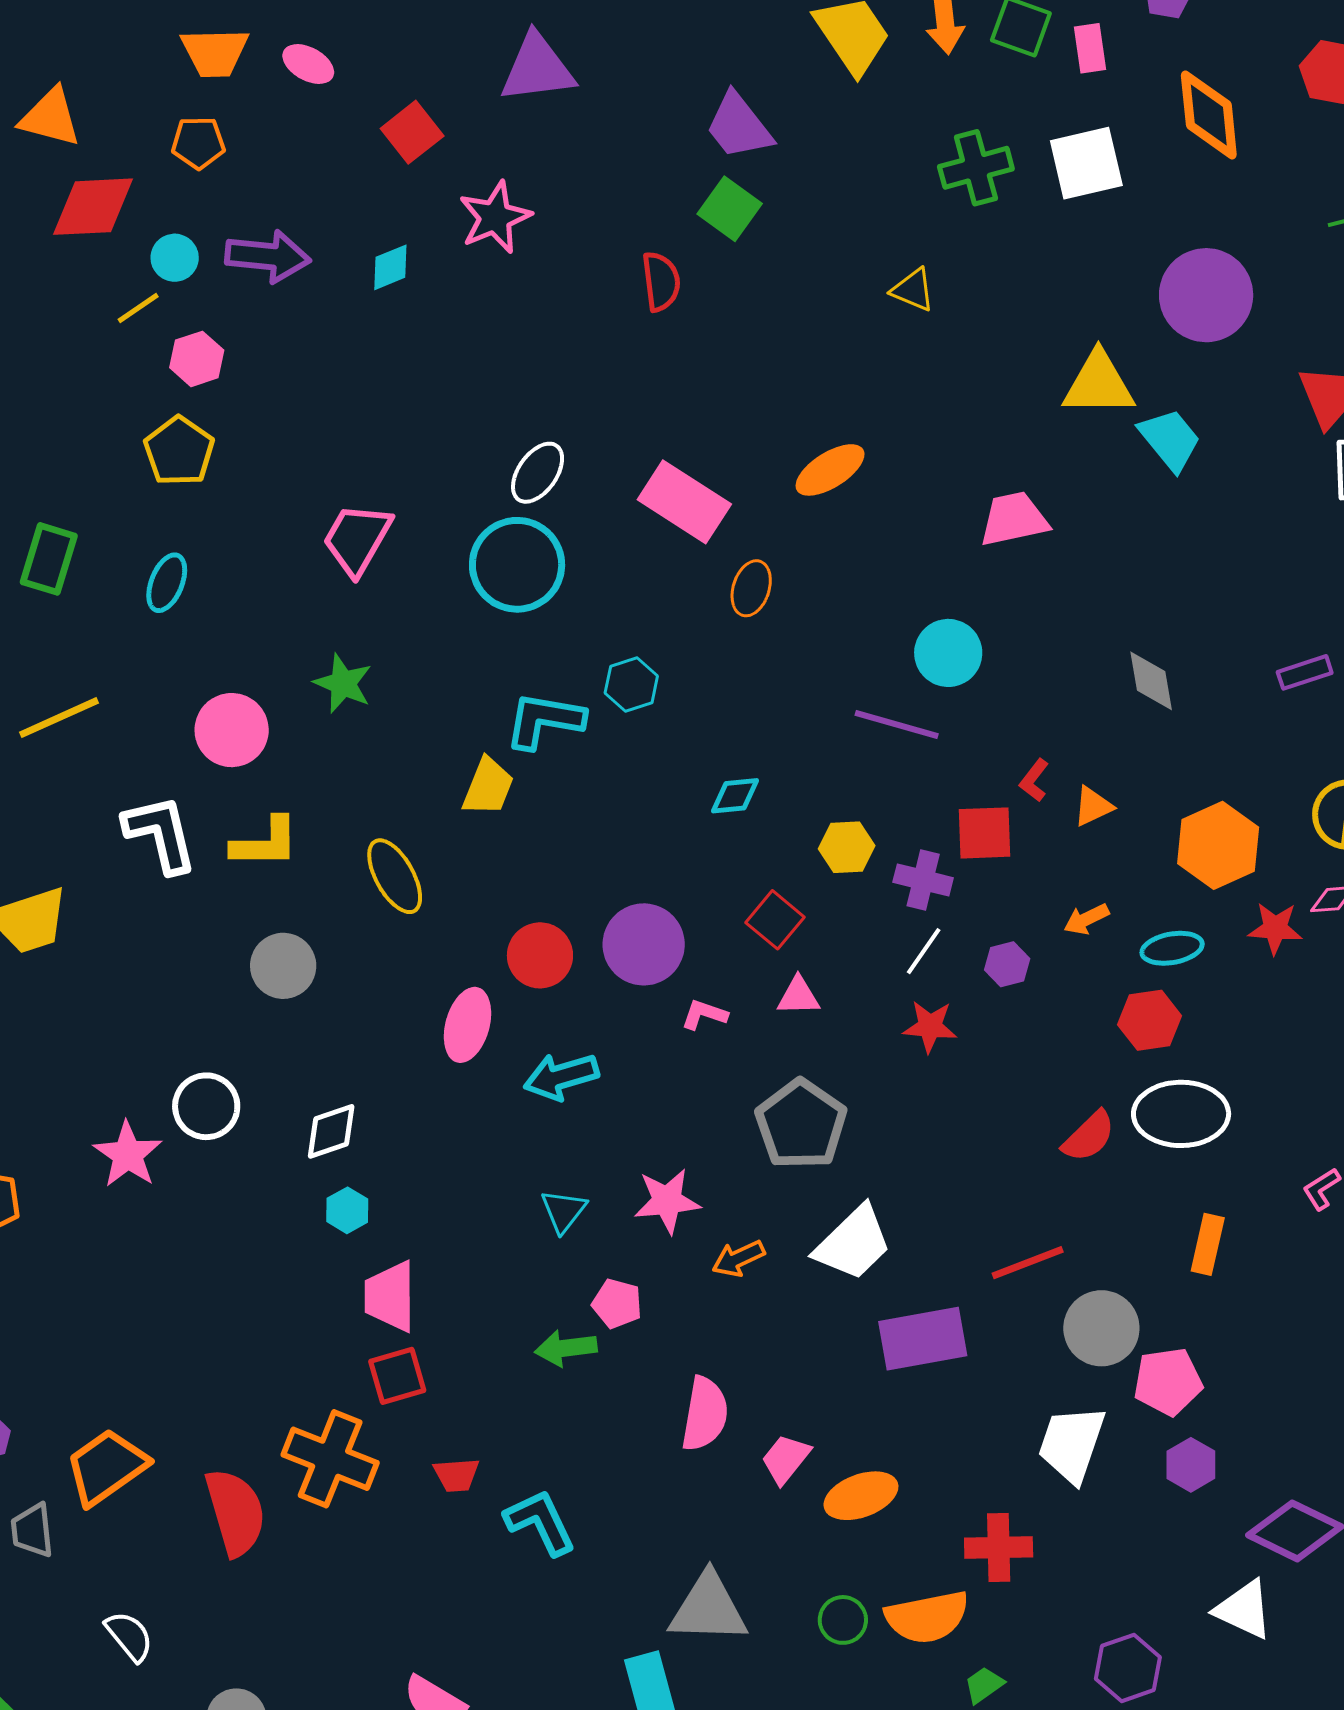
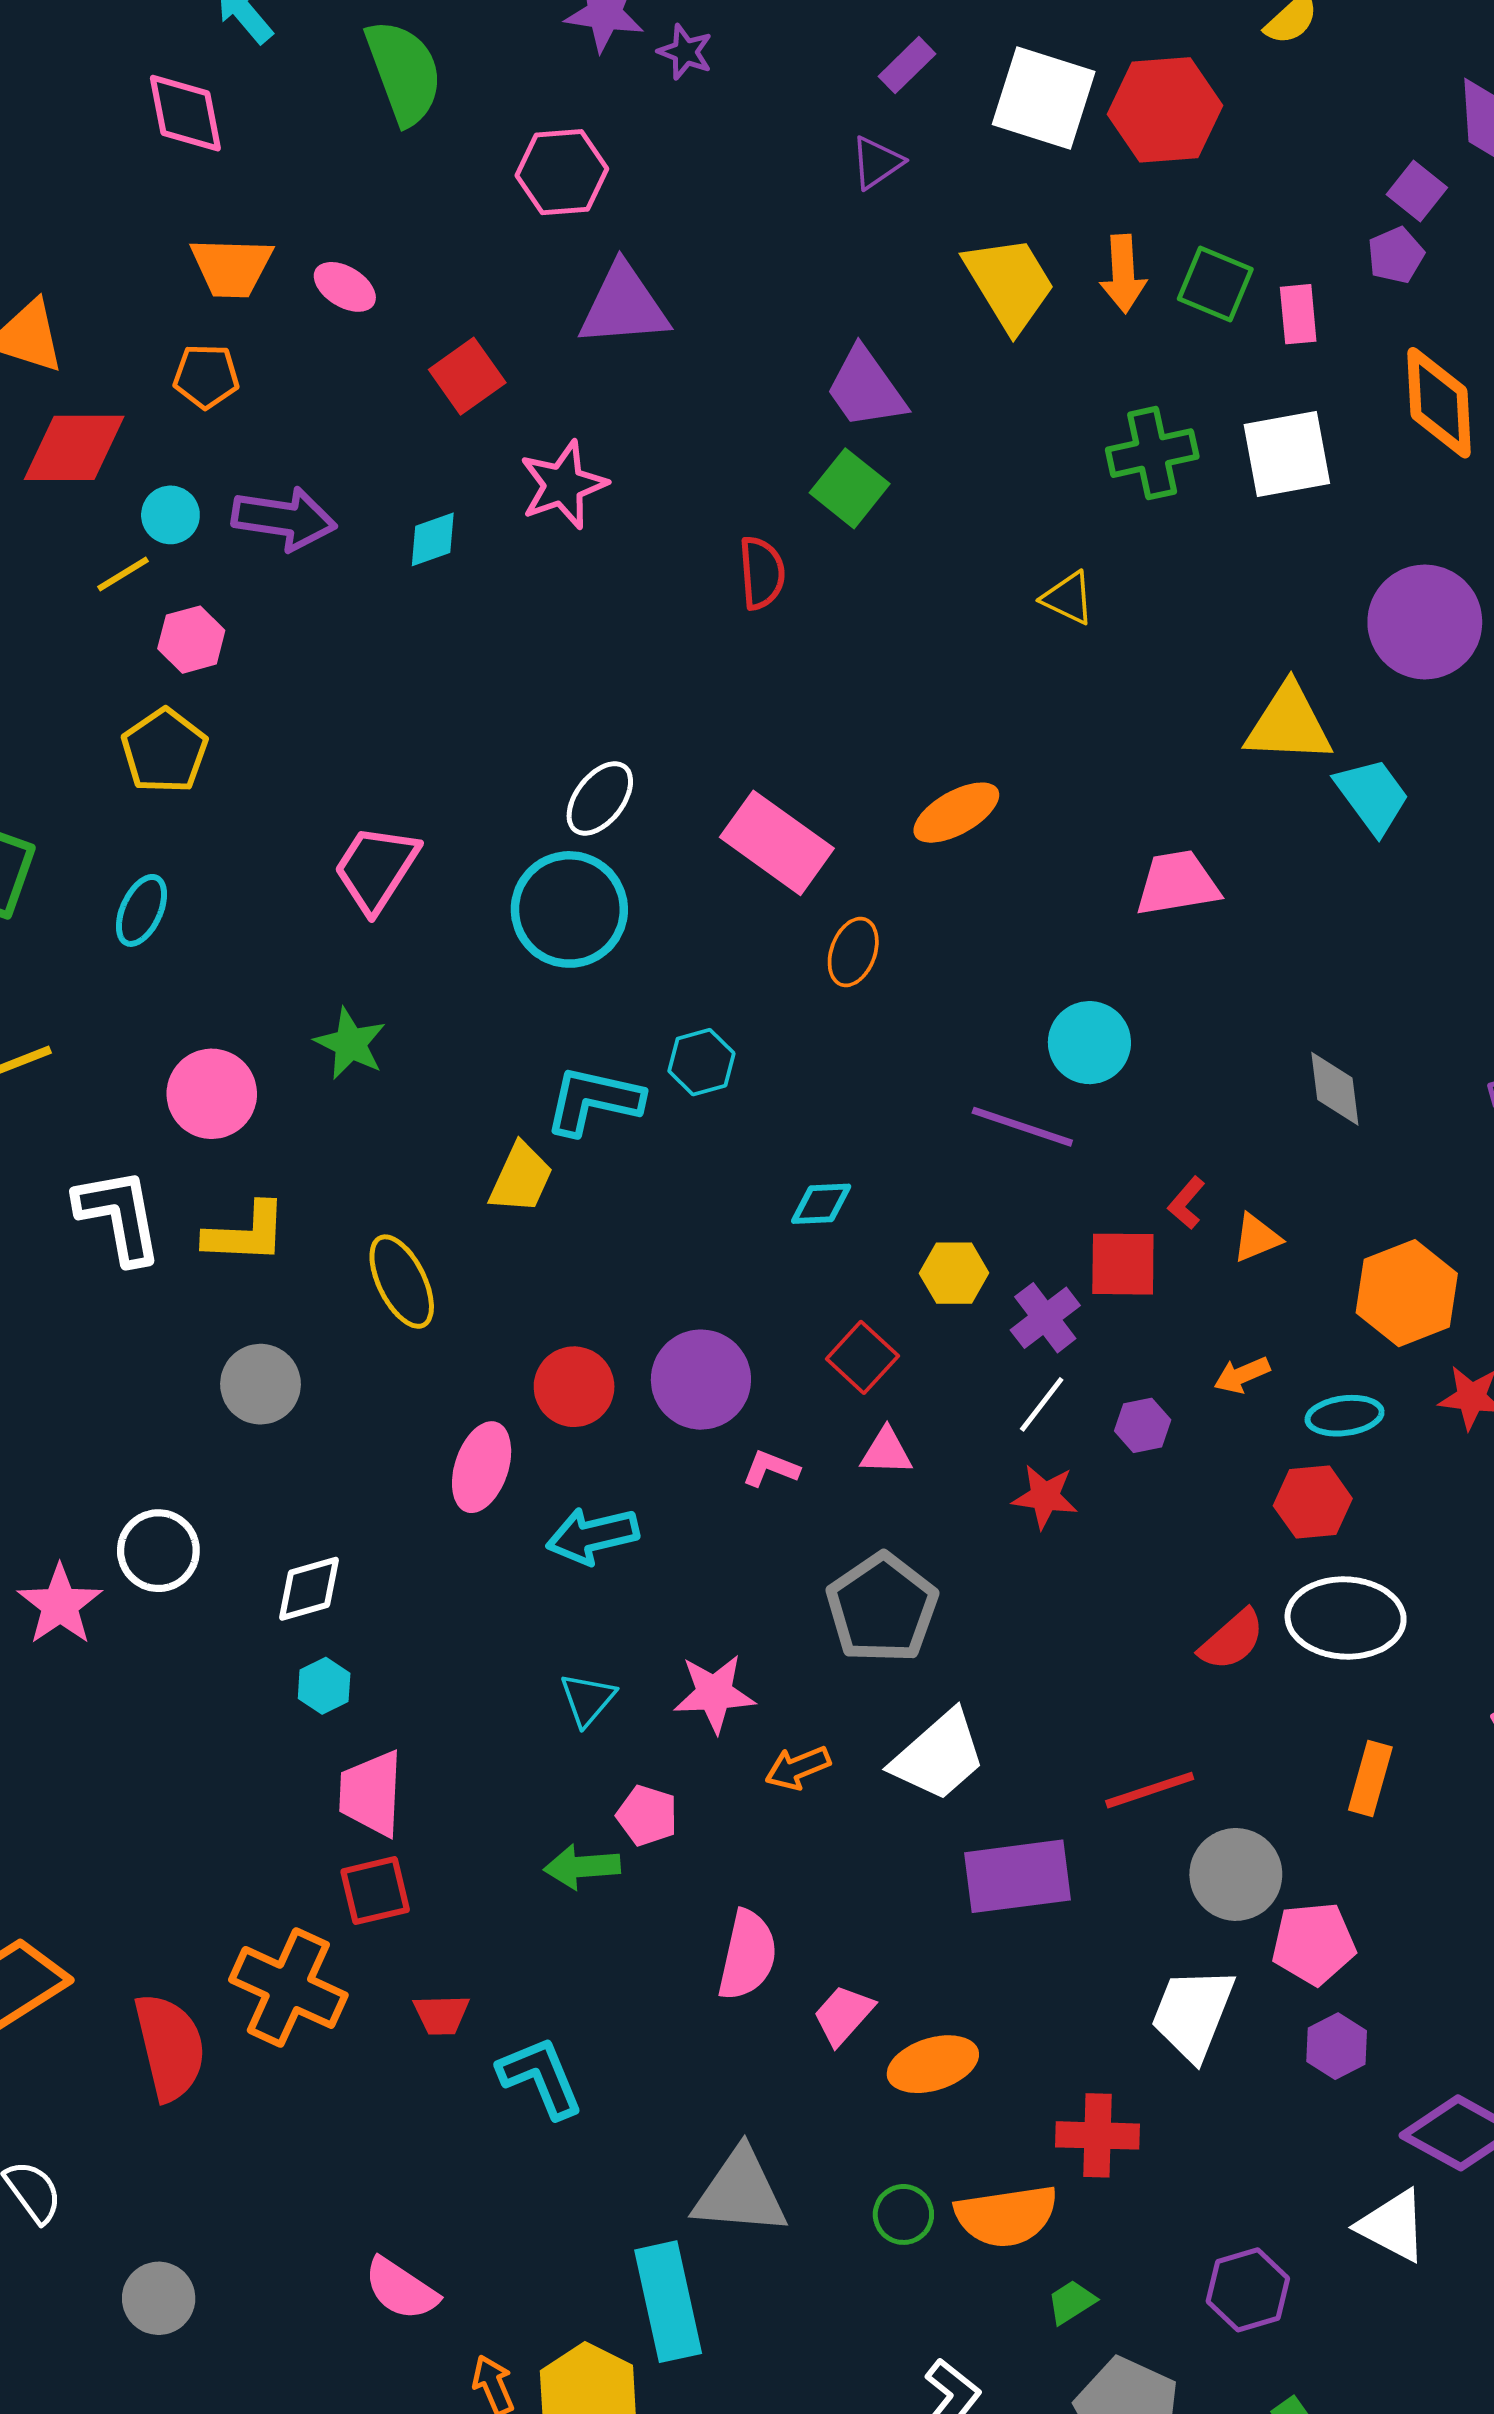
purple cross: (923, 880) -> (1045, 1318), turned 36

